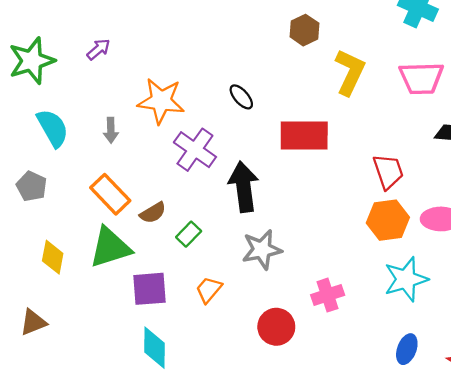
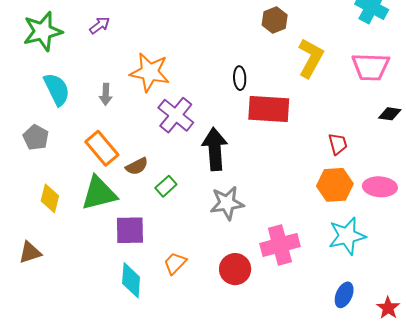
black ellipse: (241, 97) -> (240, 78), moved, turned 35
red trapezoid: (388, 171) -> (338, 144), size x0.7
orange trapezoid: (209, 290) -> (175, 263), moved
pink cross: (328, 295) -> (280, 245), size x1.4

